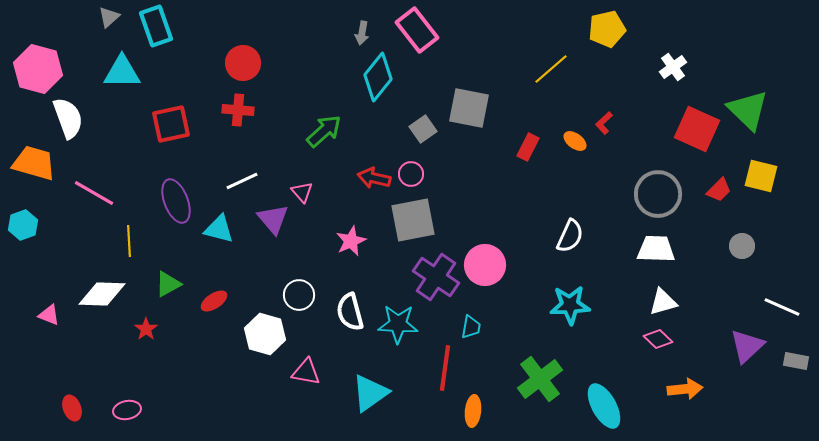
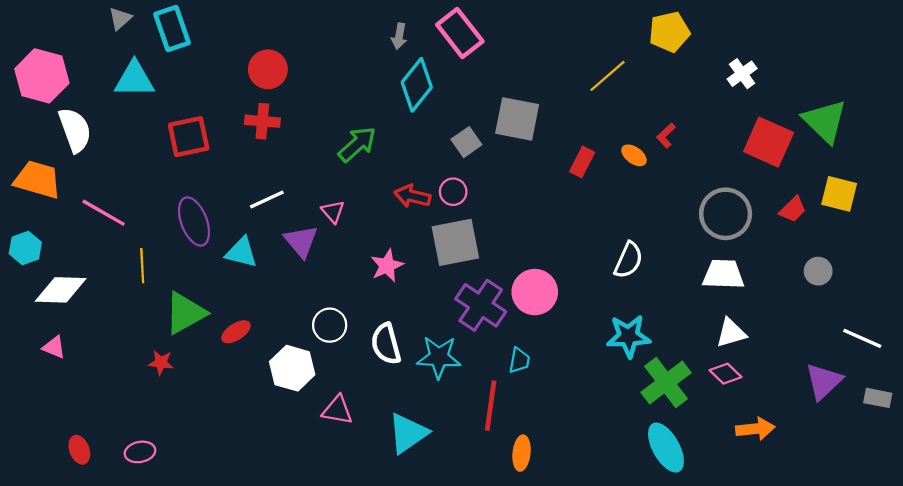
green triangle: (168, 284) -> (185, 313), size x1.5
white diamond: (102, 294) -> (61, 290), moved
red star: (146, 329) -> (161, 363), turned -30
green cross: (540, 379) -> (666, 382), moved

